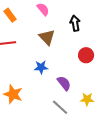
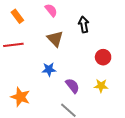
red circle: (86, 55) -> (103, 57), moved
yellow star: (87, 99) -> (101, 86), moved

